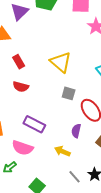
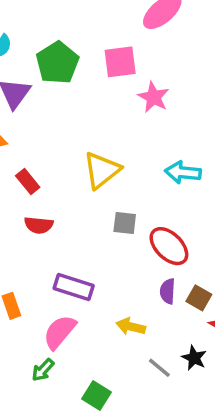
yellow triangle: (61, 62) -> (102, 170), turned 50
purple semicircle: (76, 131) -> (168, 291), moved
pink semicircle: (22, 148) -> (60, 332), turned 120

